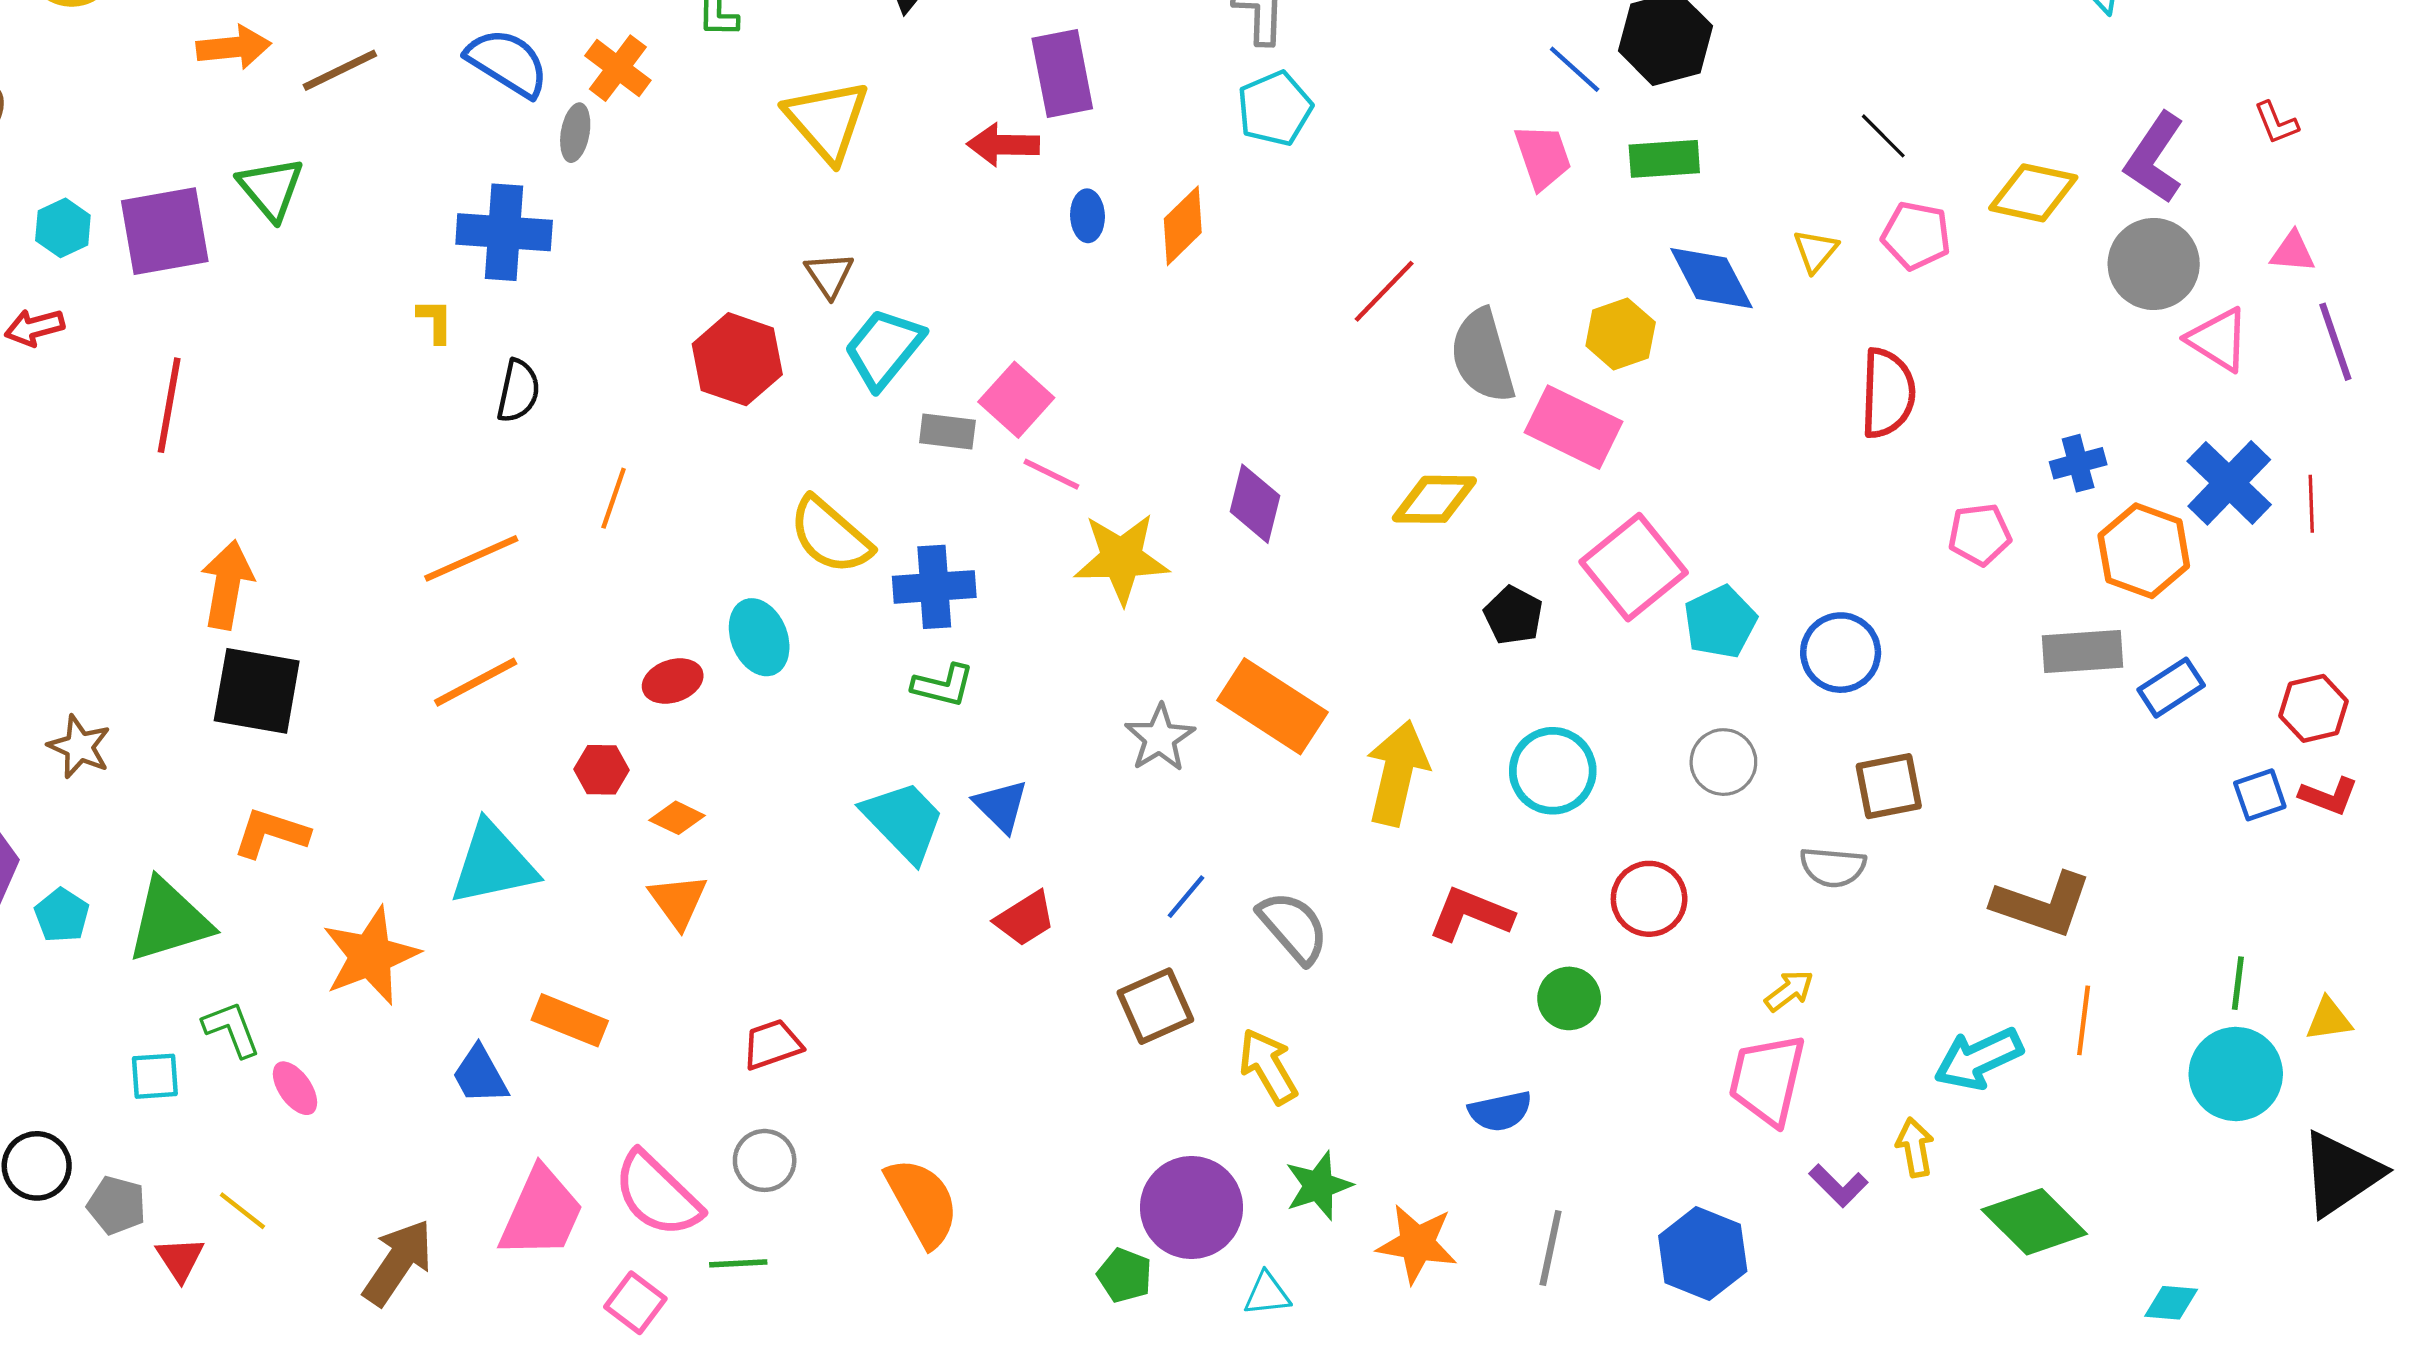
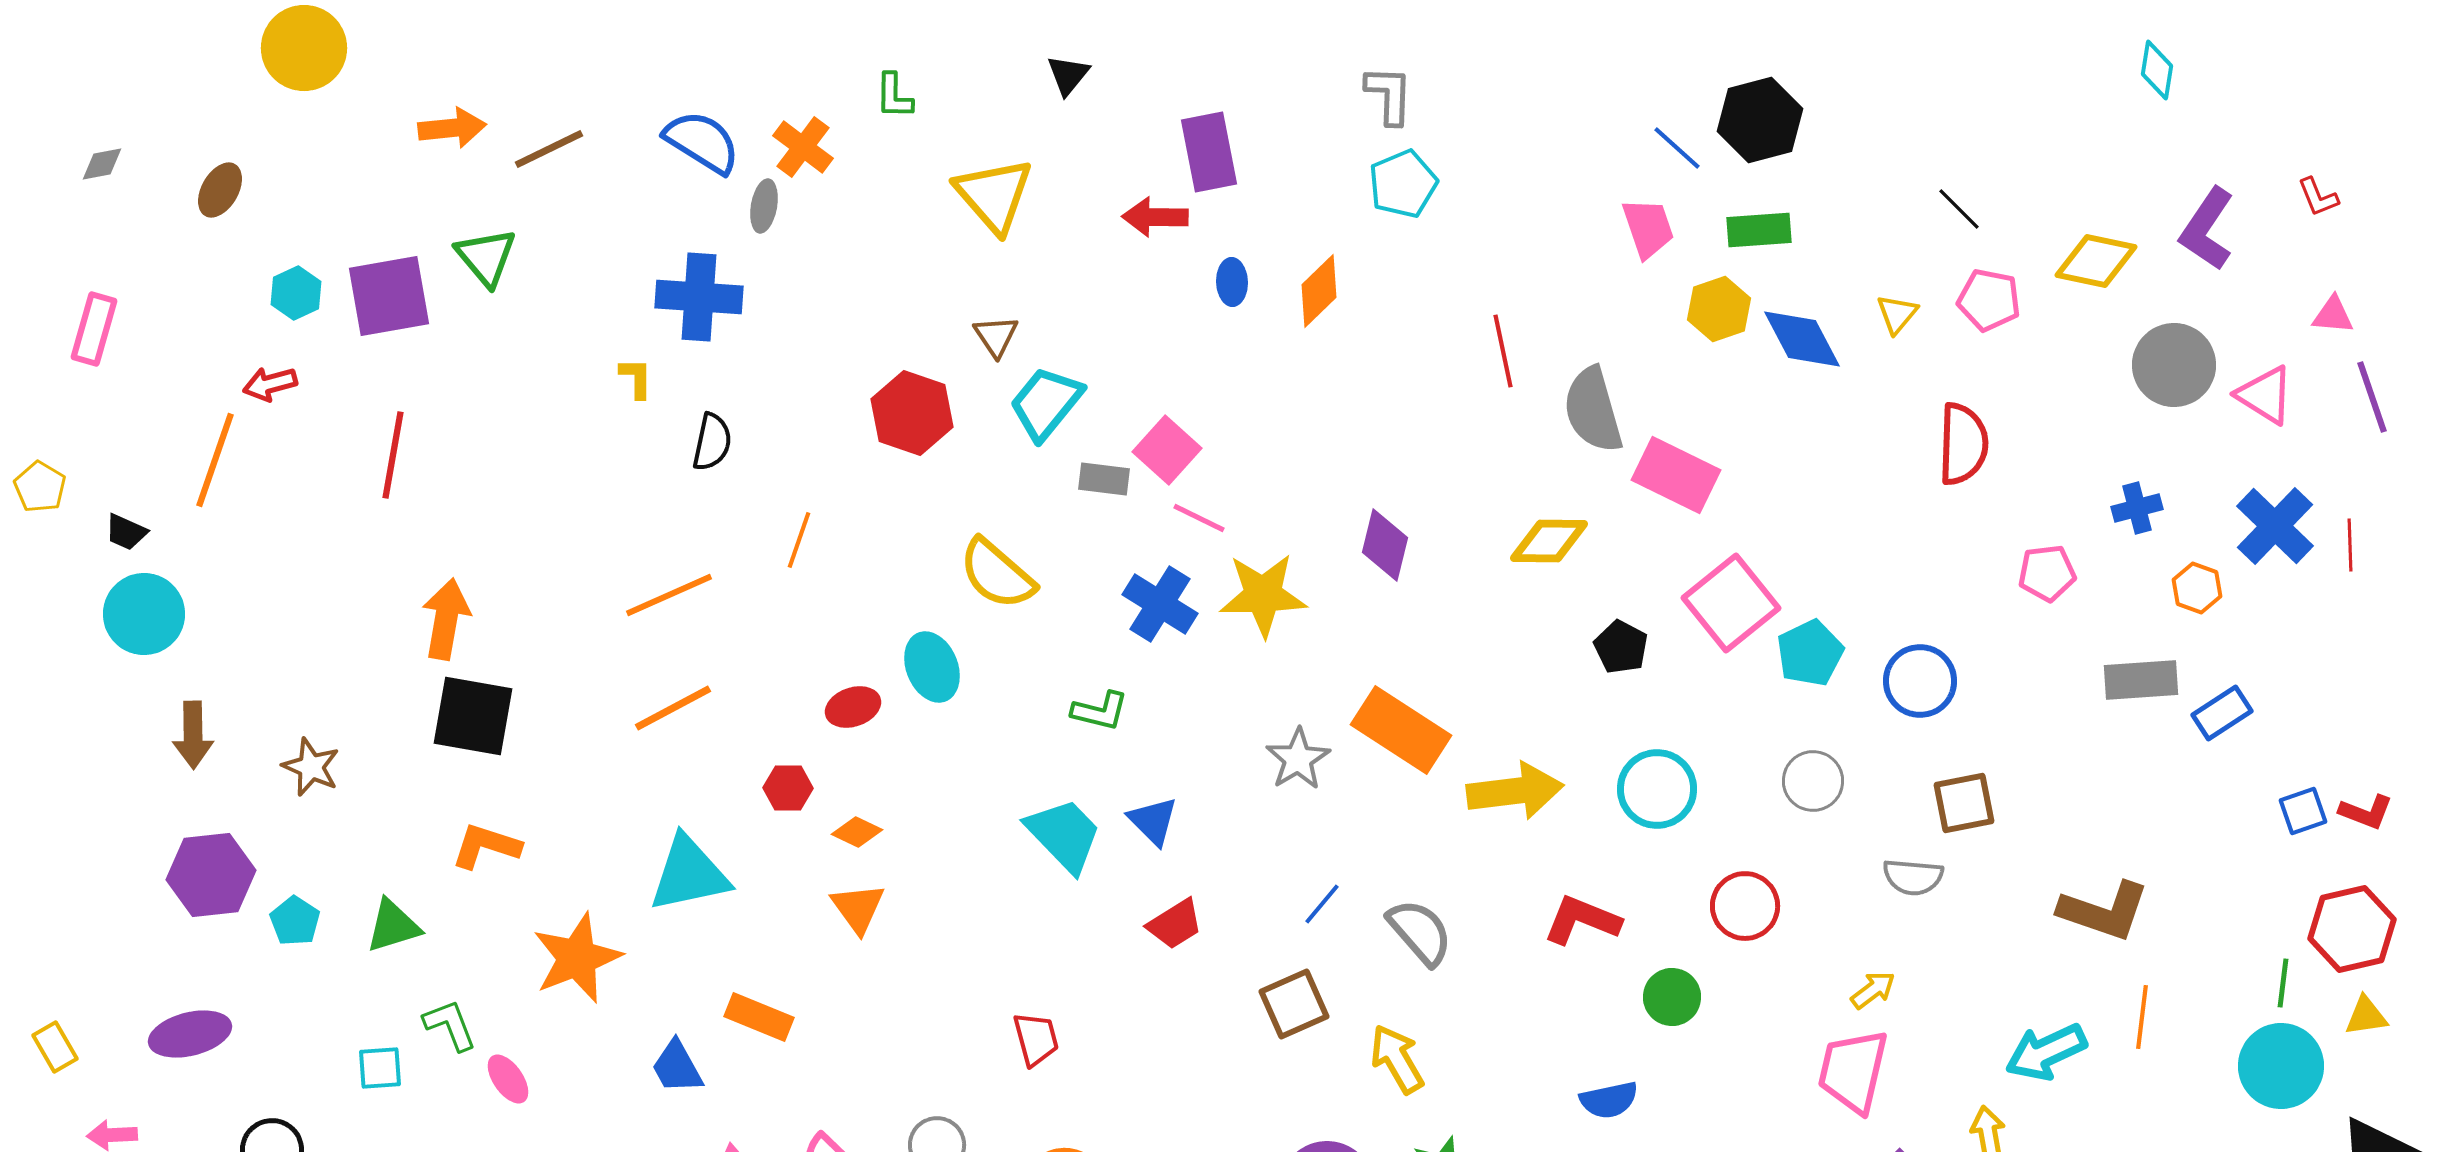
gray circle: (2154, 264) -> (2174, 365), moved
red line: (1384, 291) -> (1503, 351), turned -56
yellow hexagon: (1621, 334) -> (1719, 309), moved
orange hexagon: (2144, 551) -> (2197, 588), size x0.6
blue cross: (934, 587) -> (1160, 604), moved, turned 36
red hexagon: (2313, 708) -> (2352, 929), moved, size x1.4
yellow arrow: (1397, 773) -> (1515, 791), turned 70
green triangle: (169, 921) -> (393, 926), size x0.7
red trapezoid: (772, 1044) -> (1036, 1039), moved, turned 94

